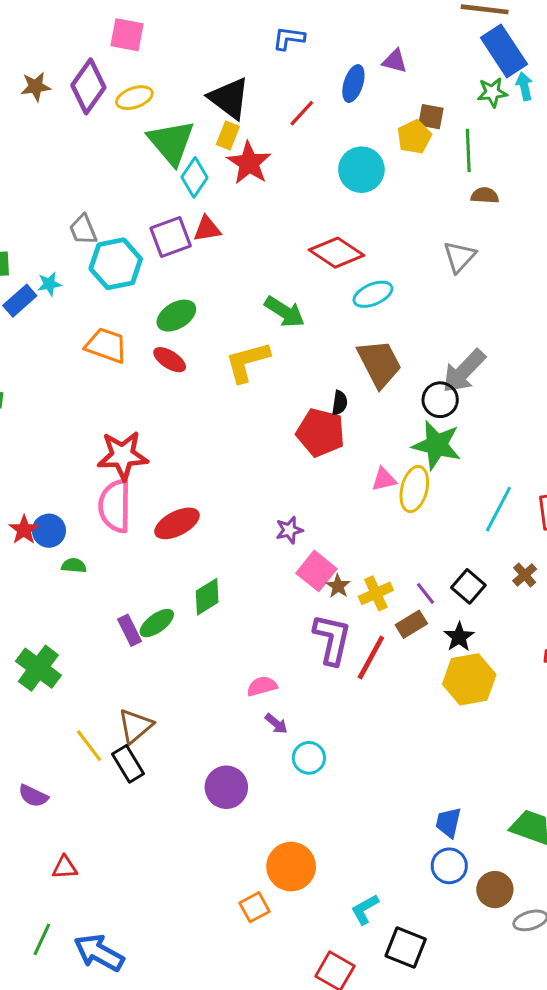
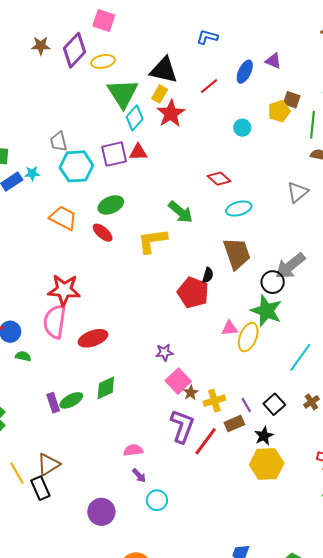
black triangle: (229, 98) -> (164, 70), turned -32
cyan circle: (361, 170) -> (242, 128), size x0.6
red diamond: (337, 253) -> (219, 179), size x0.7

